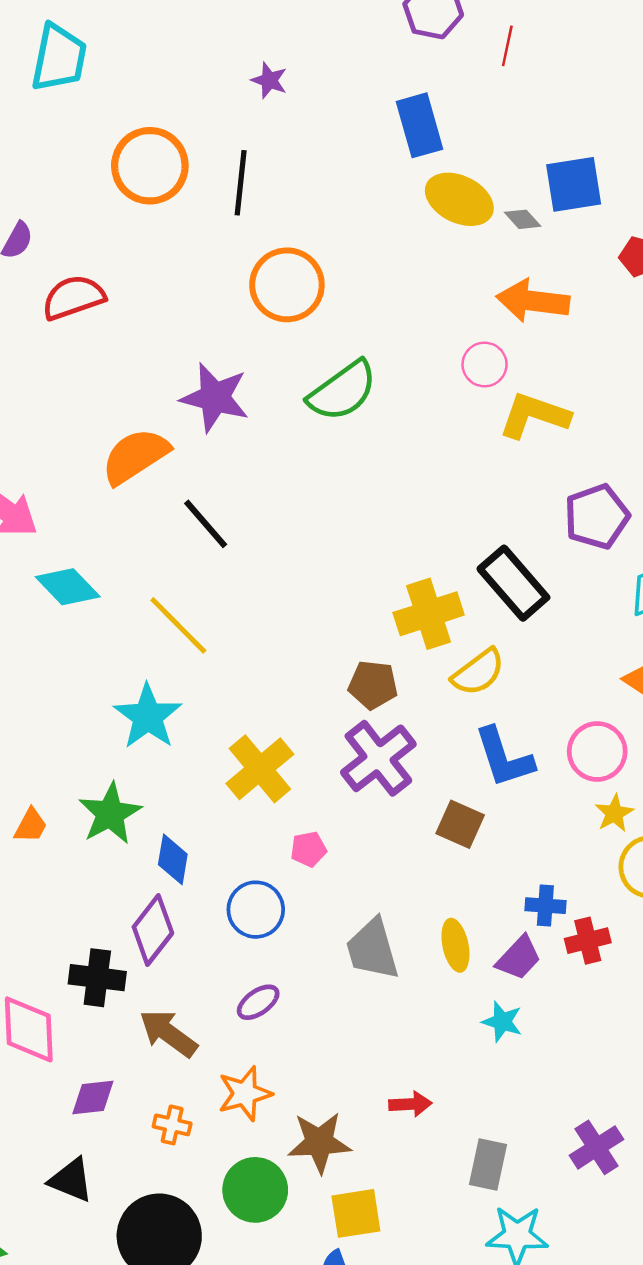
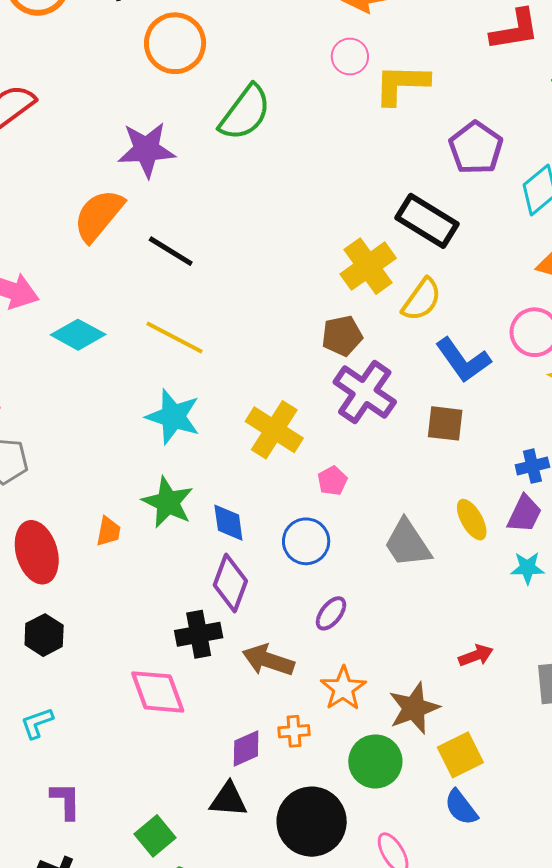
purple diamond: (93, 1097) -> (246, 748), moved

